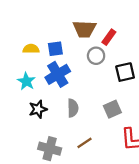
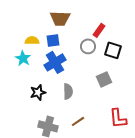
brown trapezoid: (84, 29) -> (60, 18), moved
black square: (125, 72) -> (113, 50), moved, turned 30
cyan star: (26, 81) -> (23, 58), moved
gray square: (112, 109) -> (104, 79), moved

